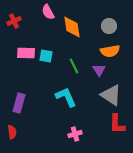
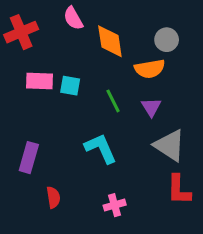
red cross: (14, 21) -> (21, 32), size x1.5
orange semicircle: (110, 51) -> (150, 69), moved
red semicircle: (12, 132) -> (53, 197), moved

